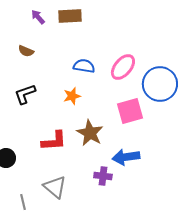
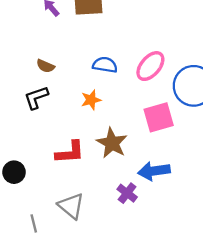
brown semicircle: (26, 51) -> (45, 66), moved
purple cross: (103, 176) -> (127, 193), turned 30

